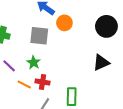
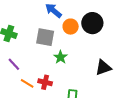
black circle: (106, 26) -> (92, 23), moved
green star: (34, 62) -> (60, 57), moved

